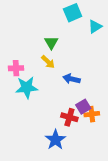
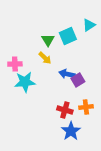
cyan square: (73, 13) -> (68, 36), moved
purple square: (83, 107) -> (78, 80), moved
blue star: (56, 140) -> (71, 131), moved

